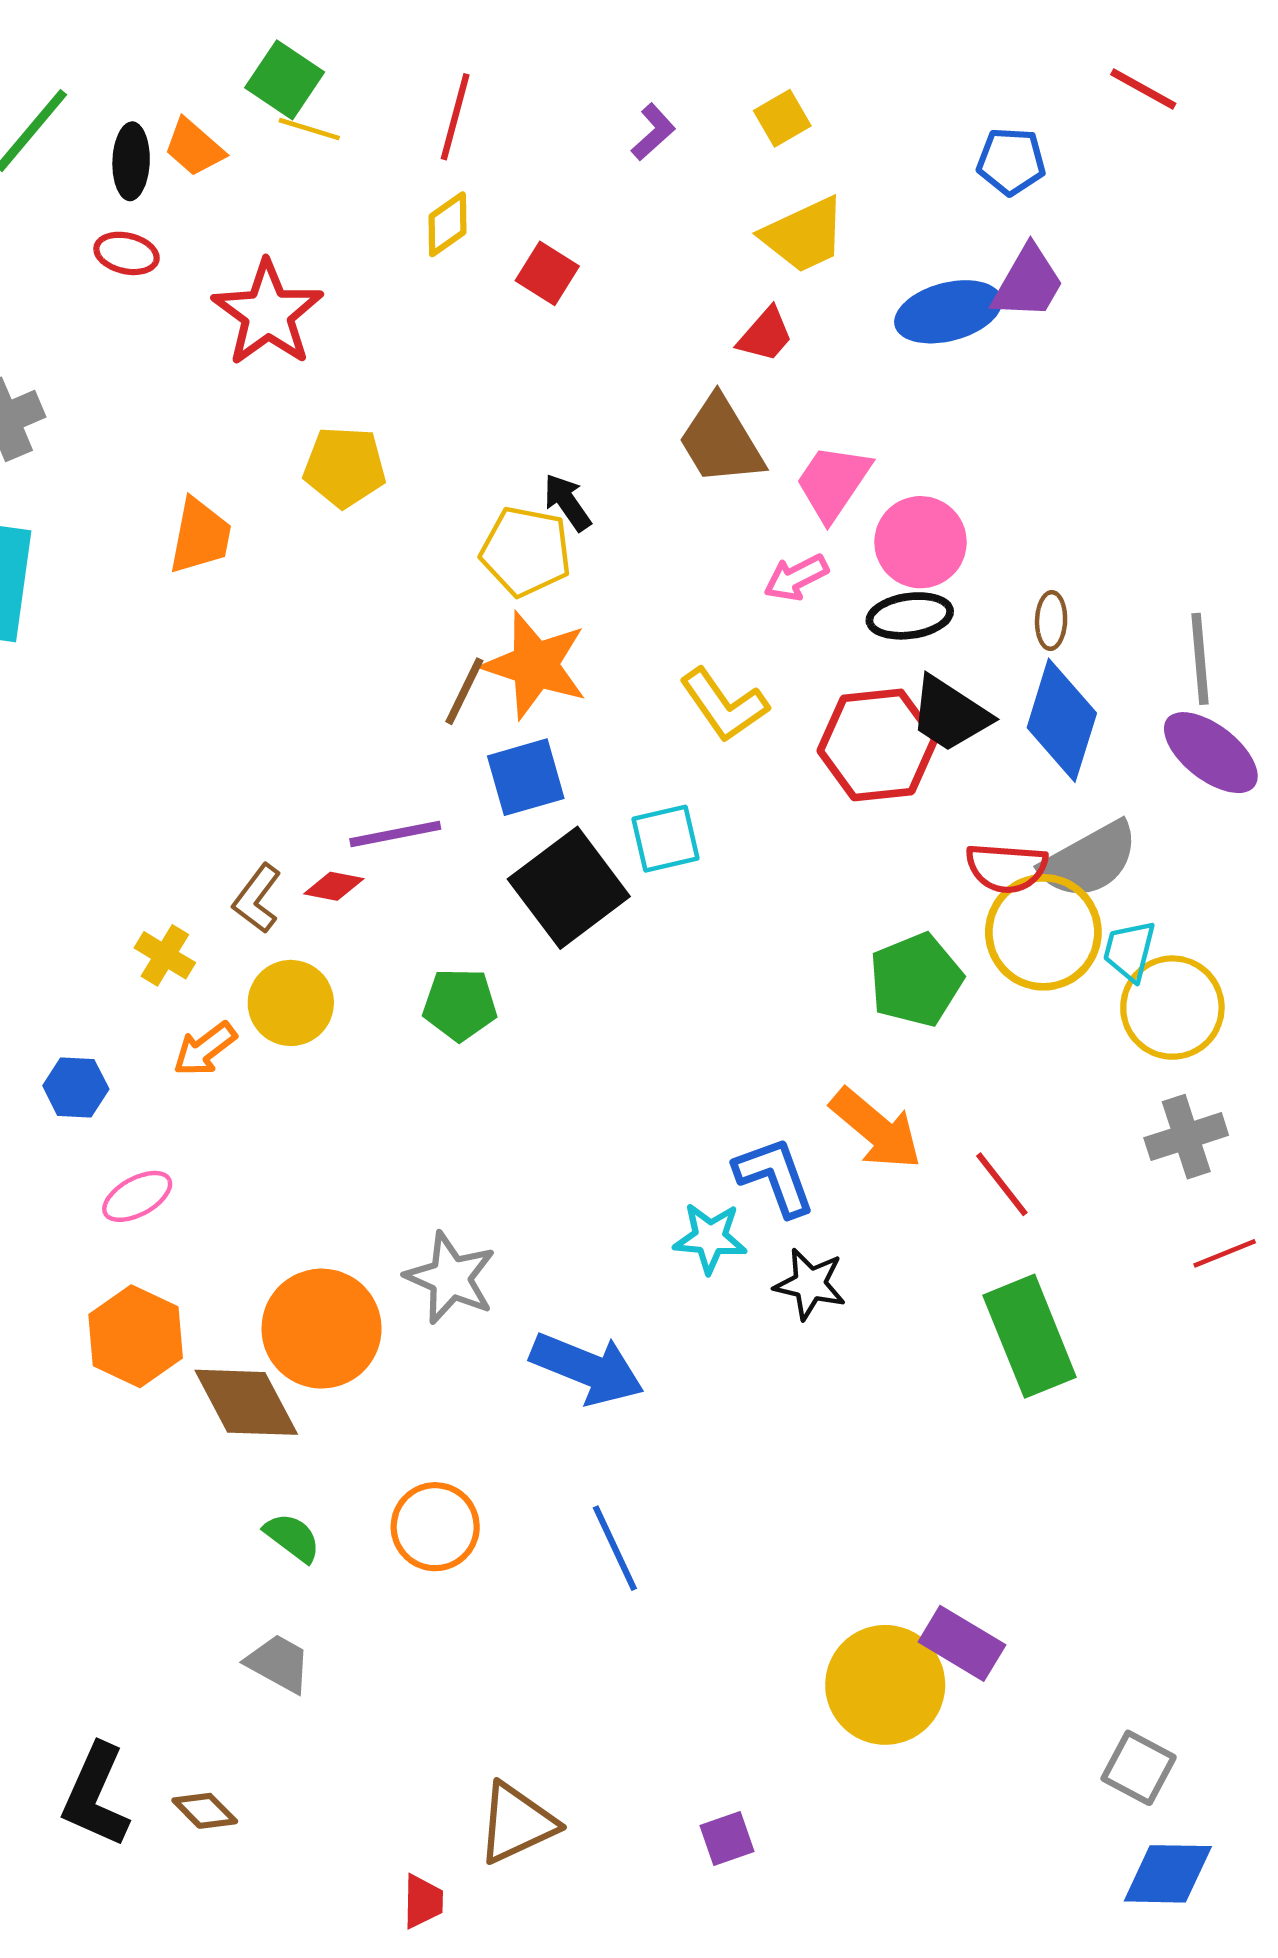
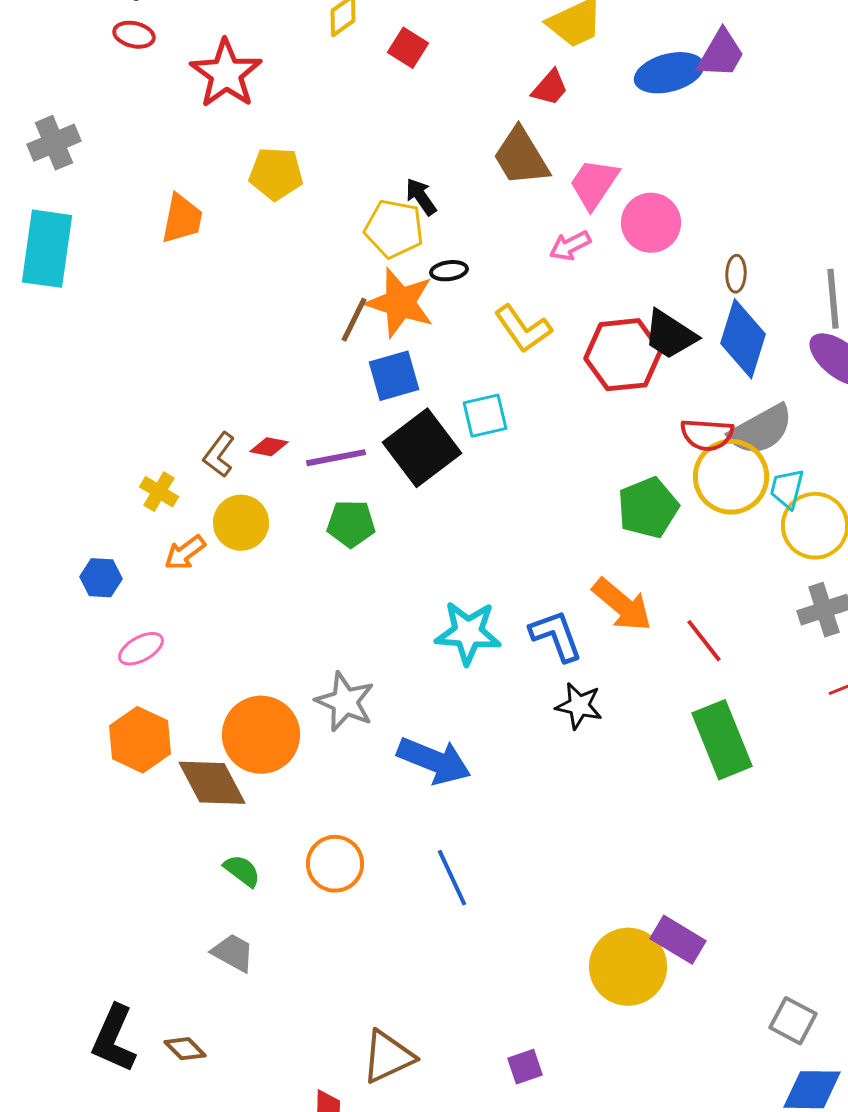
black ellipse: (910, 616) -> (449, 271), moved, size x0.7
purple line: (395, 834) -> (336, 458), moved
cyan star: (710, 1238) -> (468, 633), moved, size x1.4

